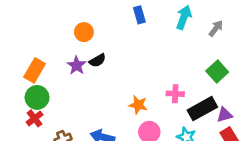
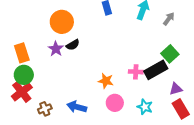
orange circle: (84, 32) -> (62, 22), size x1.5
orange rectangle: (35, 70) -> (22, 53), turned -48
black rectangle: (202, 109) -> (156, 70), moved
red cross: (35, 118) -> (22, 92), size x1.5

